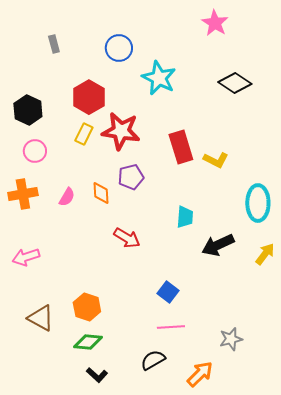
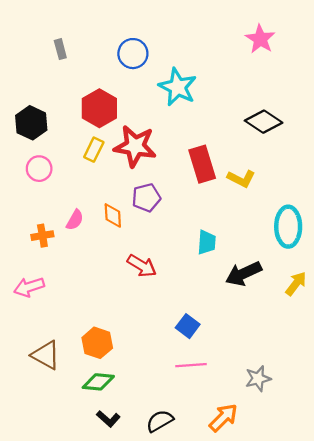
pink star: (215, 23) -> (260, 39), moved
black diamond: (235, 83) -> (264, 122), moved
orange cross: (23, 194) -> (42, 236), moved, size x0.7
black semicircle: (153, 360) -> (160, 421), moved

